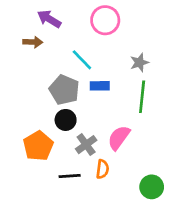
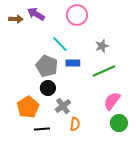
brown arrow: (33, 42) -> (16, 19), moved
green line: (142, 97) -> (104, 71), turned 60
pink semicircle: (119, 138) -> (112, 101), moved
black line: (70, 176) -> (42, 129), moved
green circle: (152, 187) -> (119, 123), moved

